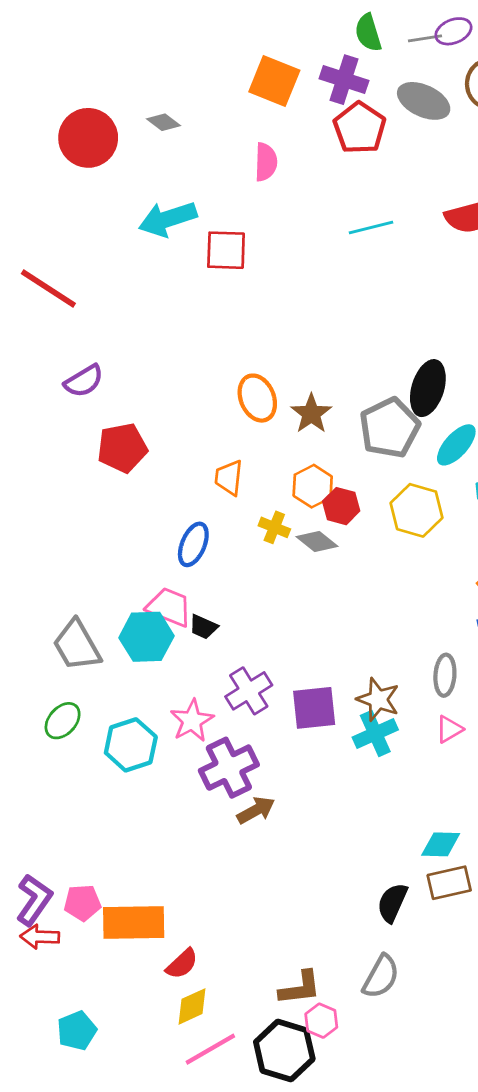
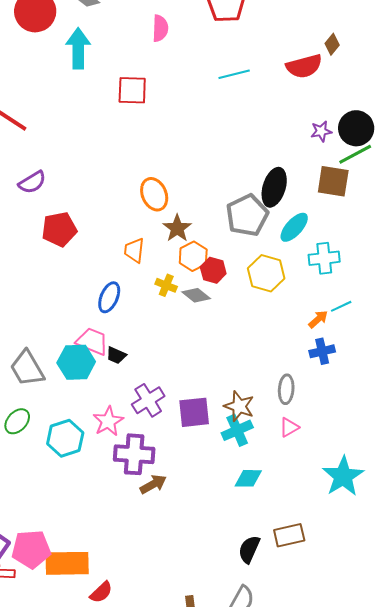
cyan arrow: (168, 219) -> (78, 48), moved, turned 108
brown star: (311, 414) -> (177, 228), moved
purple cross: (229, 768) -> (134, 454), turned 30
cyan diamond: (441, 844) -> (248, 478), moved
pink pentagon: (82, 903) -> (31, 549), size x1.5

